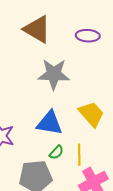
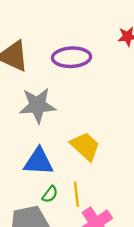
purple ellipse: (88, 36) -> (72, 57), size x1.4

